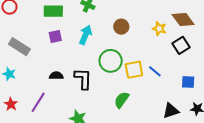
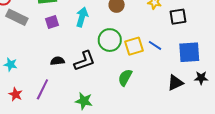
black square: (181, 45) -> (178, 17), turned 30
gray rectangle: (19, 47) -> (17, 17), moved
black L-shape: (83, 79) -> (84, 61), turned 75
blue square: (188, 82) -> (189, 52), size x1.6

